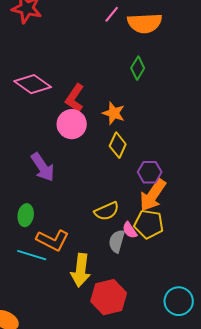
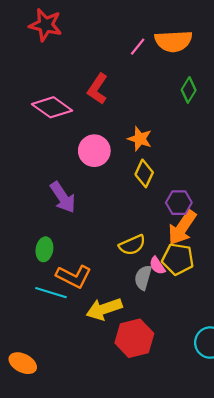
pink line: (112, 14) -> (138, 47), moved
green diamond: (138, 68) -> (189, 90), moved
red L-shape: (75, 98) -> (98, 89), moved
yellow arrow: (81, 270) -> (104, 309), turned 64

